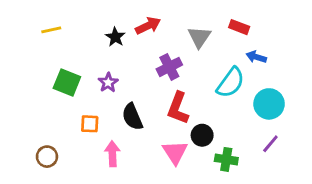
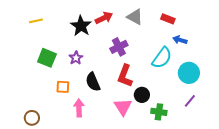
black star: (115, 37) -> (81, 26), size x1.5
gray triangle: (199, 37) -> (135, 17), moved, turned -36
brown circle: (47, 157) -> (32, 118), moved

